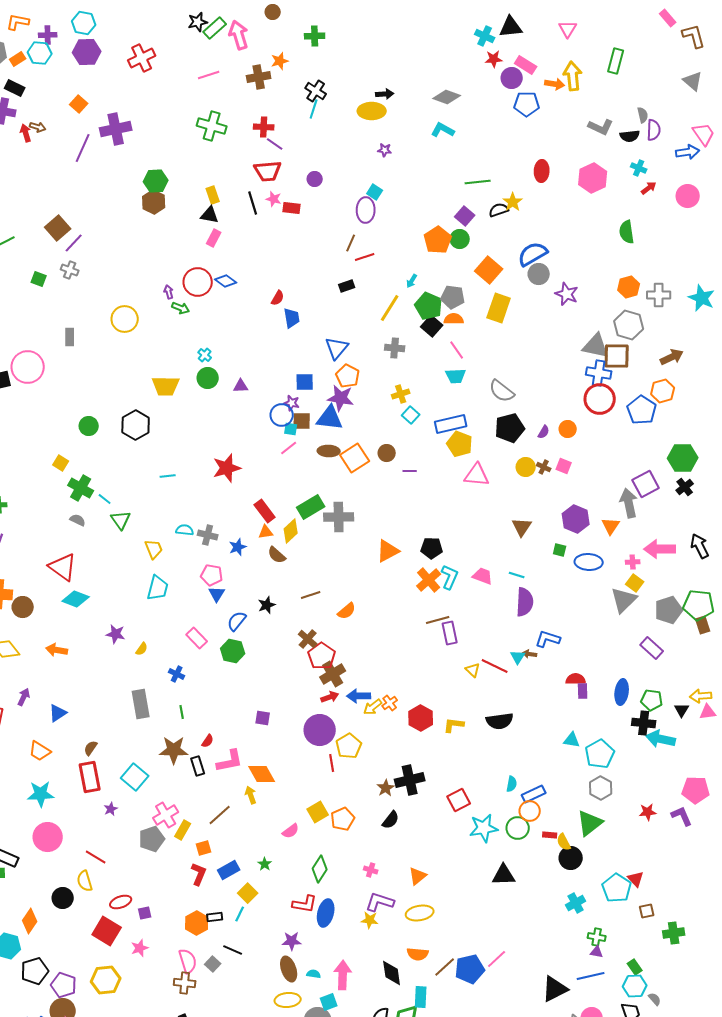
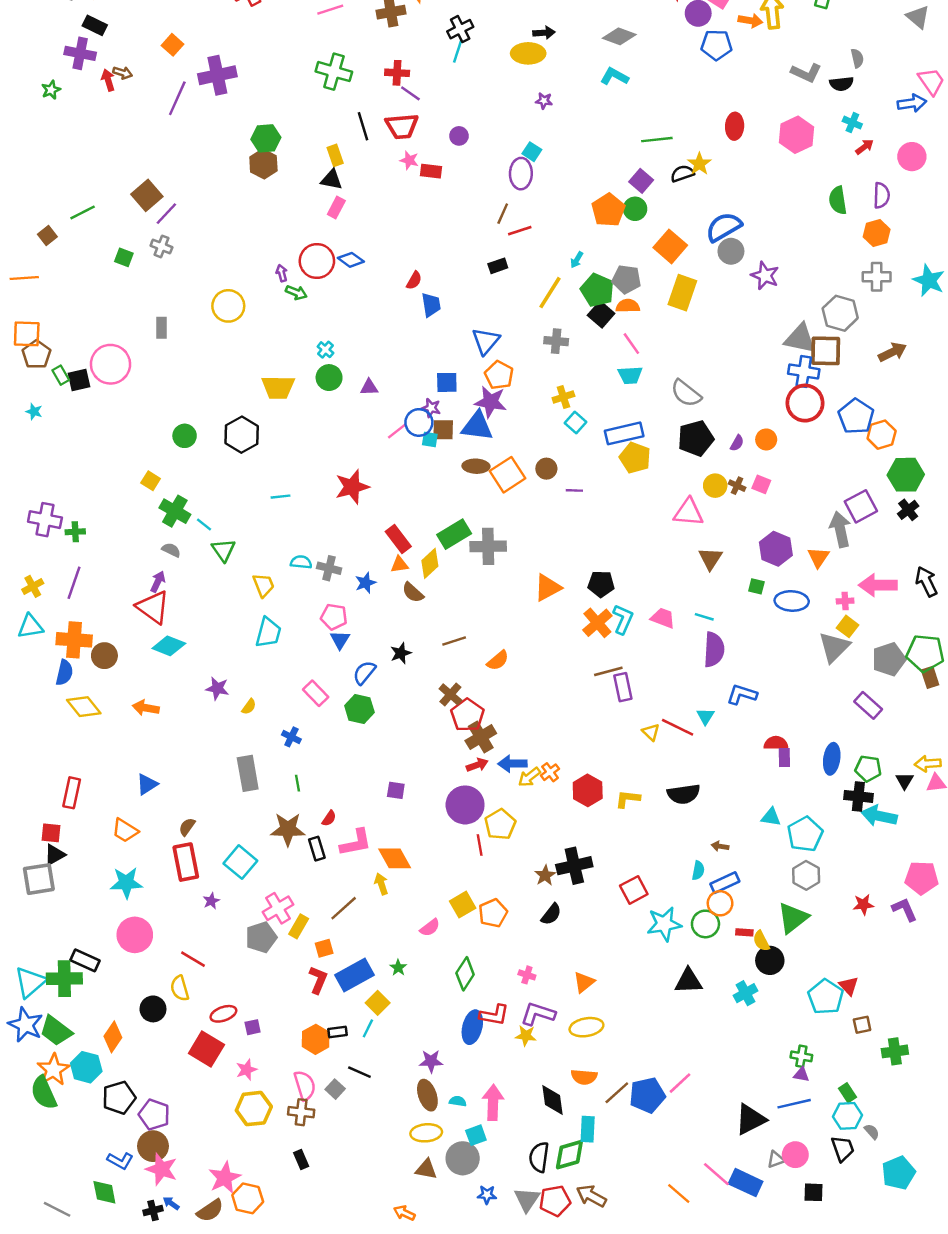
black cross: (316, 91) -> (460, 29), turned 30
purple semicircle: (654, 130) -> (882, 195), moved
black line: (253, 203) -> (363, 126), moved
orange hexagon: (629, 287) -> (877, 233), moved
orange hexagon: (663, 391) -> (882, 435), moved
pink line: (289, 448) -> (397, 431), moved
pink triangle: (477, 475) -> (688, 512), moved
brown arrow: (530, 654) -> (720, 846), moved
purple arrow: (24, 697) -> (158, 582), moved
blue rectangle: (229, 870) -> (355, 975), size x1.4
cyan cross: (576, 903) -> (746, 993), moved
red L-shape: (305, 904) -> (494, 1015), moved
yellow hexagon: (106, 980) -> (254, 1109), moved

